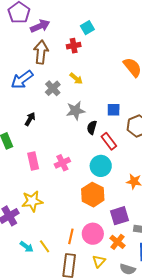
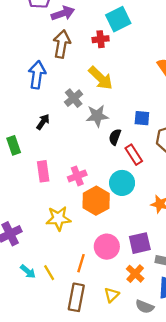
cyan square: (87, 28) -> (118, 19), size x1.5
yellow arrow: (76, 79) -> (101, 78), size x1.6
blue arrow: (22, 80) -> (37, 75), turned 130
gray cross: (53, 88) -> (74, 98), moved
orange hexagon: (93, 195) -> (96, 201), moved
yellow star: (32, 201) -> (58, 218), moved
pink circle: (93, 234) -> (107, 247), moved

